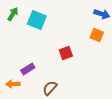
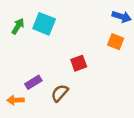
green arrow: (13, 14) -> (18, 26), moved
brown semicircle: (50, 88) -> (60, 93), moved

